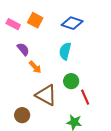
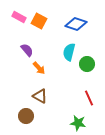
pink rectangle: (13, 24) -> (19, 17), moved
green circle: (71, 81) -> (87, 64), moved
brown triangle: (46, 95) -> (40, 96), moved, size x0.7

